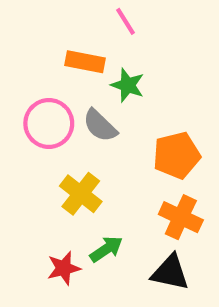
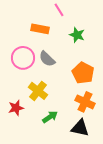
green star: (128, 85) -> (77, 35), moved
orange pentagon: (177, 155) -> (83, 73), turned -30
red star: (64, 268) -> (16, 108), moved

